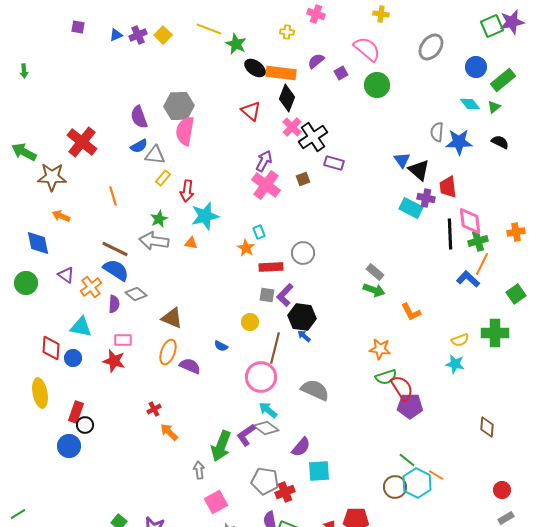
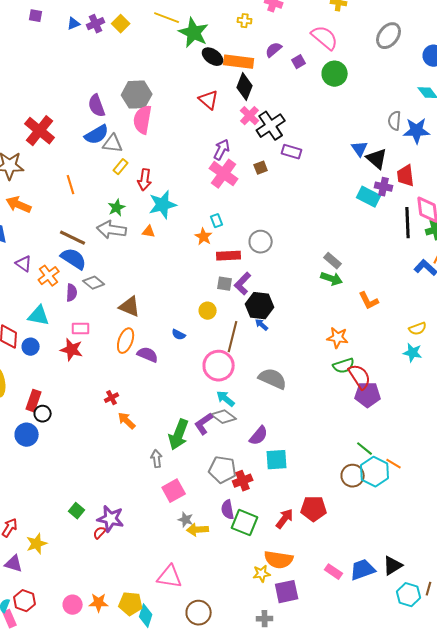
green star: (236, 44) -> (194, 33), size x1.4
blue semicircle: (139, 146) -> (97, 135), size x1.4
orange arrow: (61, 216) -> (19, 205), size x1.4

